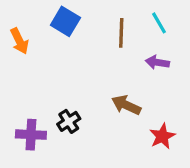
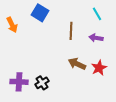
brown line: (121, 33) -> (71, 31), moved
black cross: (69, 121) -> (42, 83), moved
red star: (162, 136) -> (99, 68), moved

